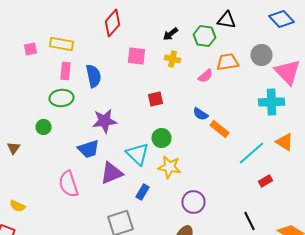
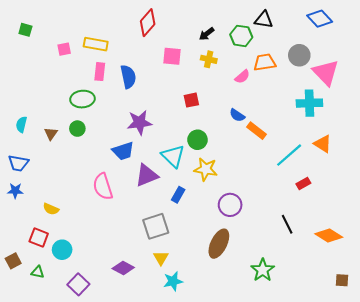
green ellipse: (62, 98) -> (82, 99), moved
brown triangle: (14, 148) -> (51, 134), moved

